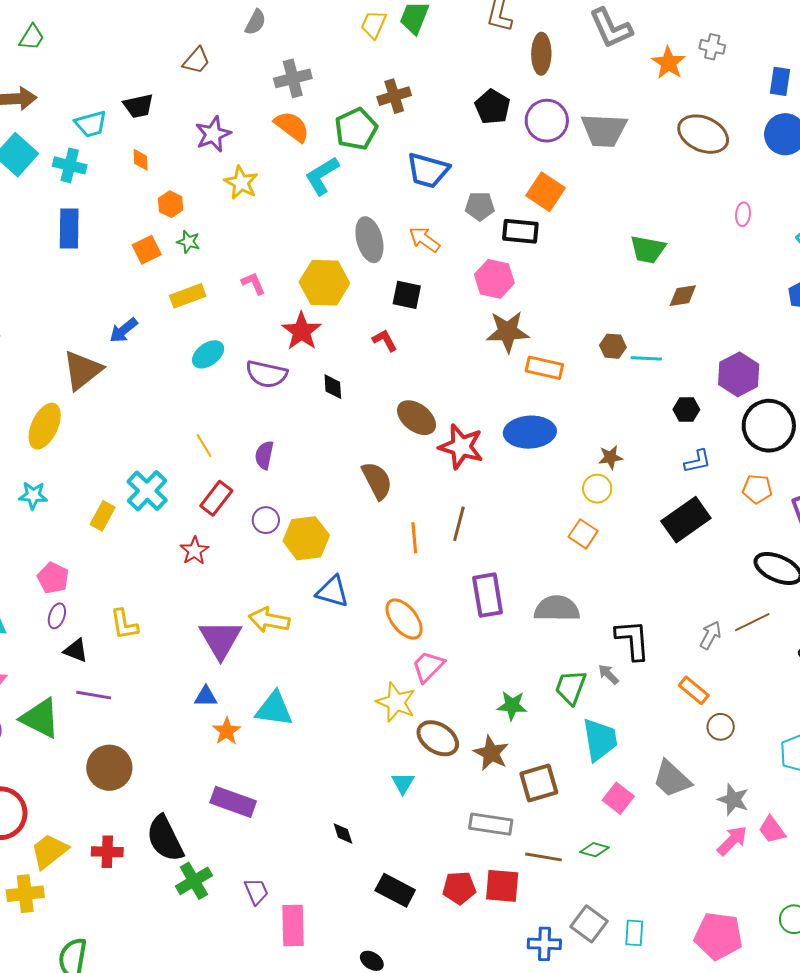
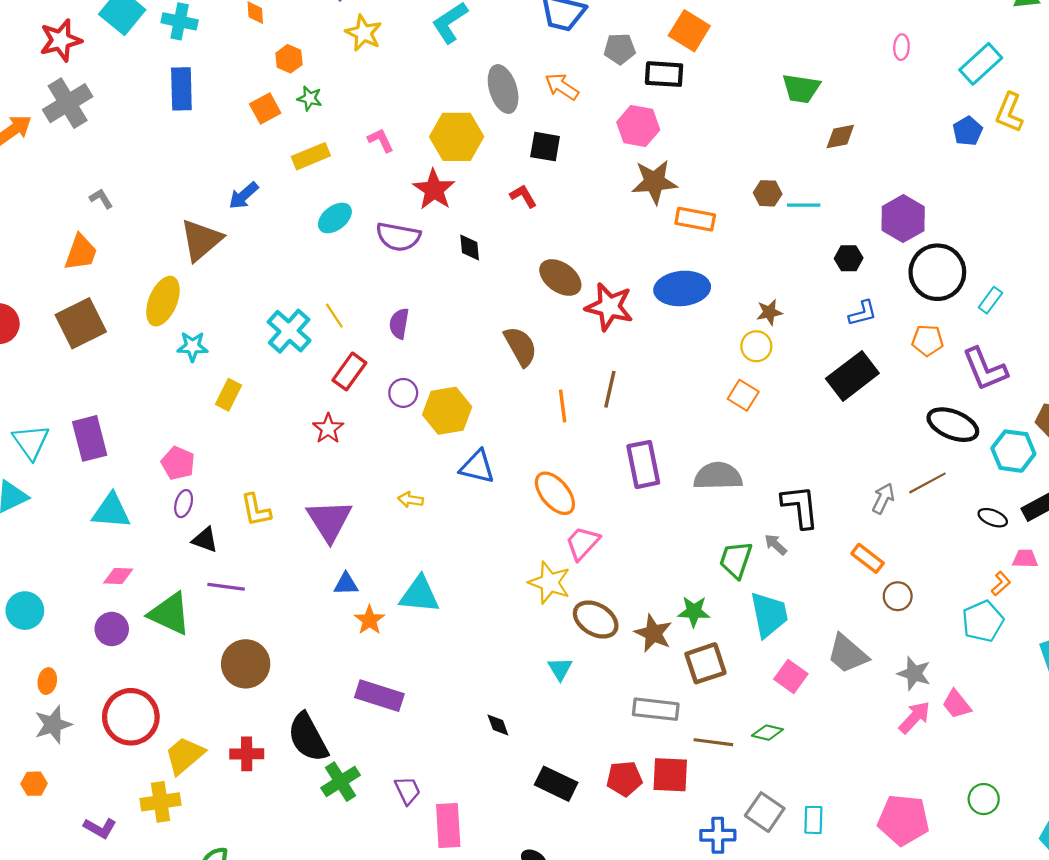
cyan cross: (147, 491) -> (289, 331), moved
cyan star: (33, 495) -> (192, 347), moved
yellow arrow: (269, 620) -> (411, 500), size x0.6
purple triangle: (220, 639) -> (329, 521), moved
green star: (512, 706) -> (694, 612), moved

